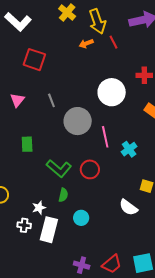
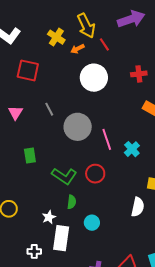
yellow cross: (67, 12) -> (56, 37), moved
white circle: (112, 92) -> (94, 78), moved
white semicircle: (128, 207) -> (138, 207), turned -108
white cross: (24, 225) -> (34, 251), moved

